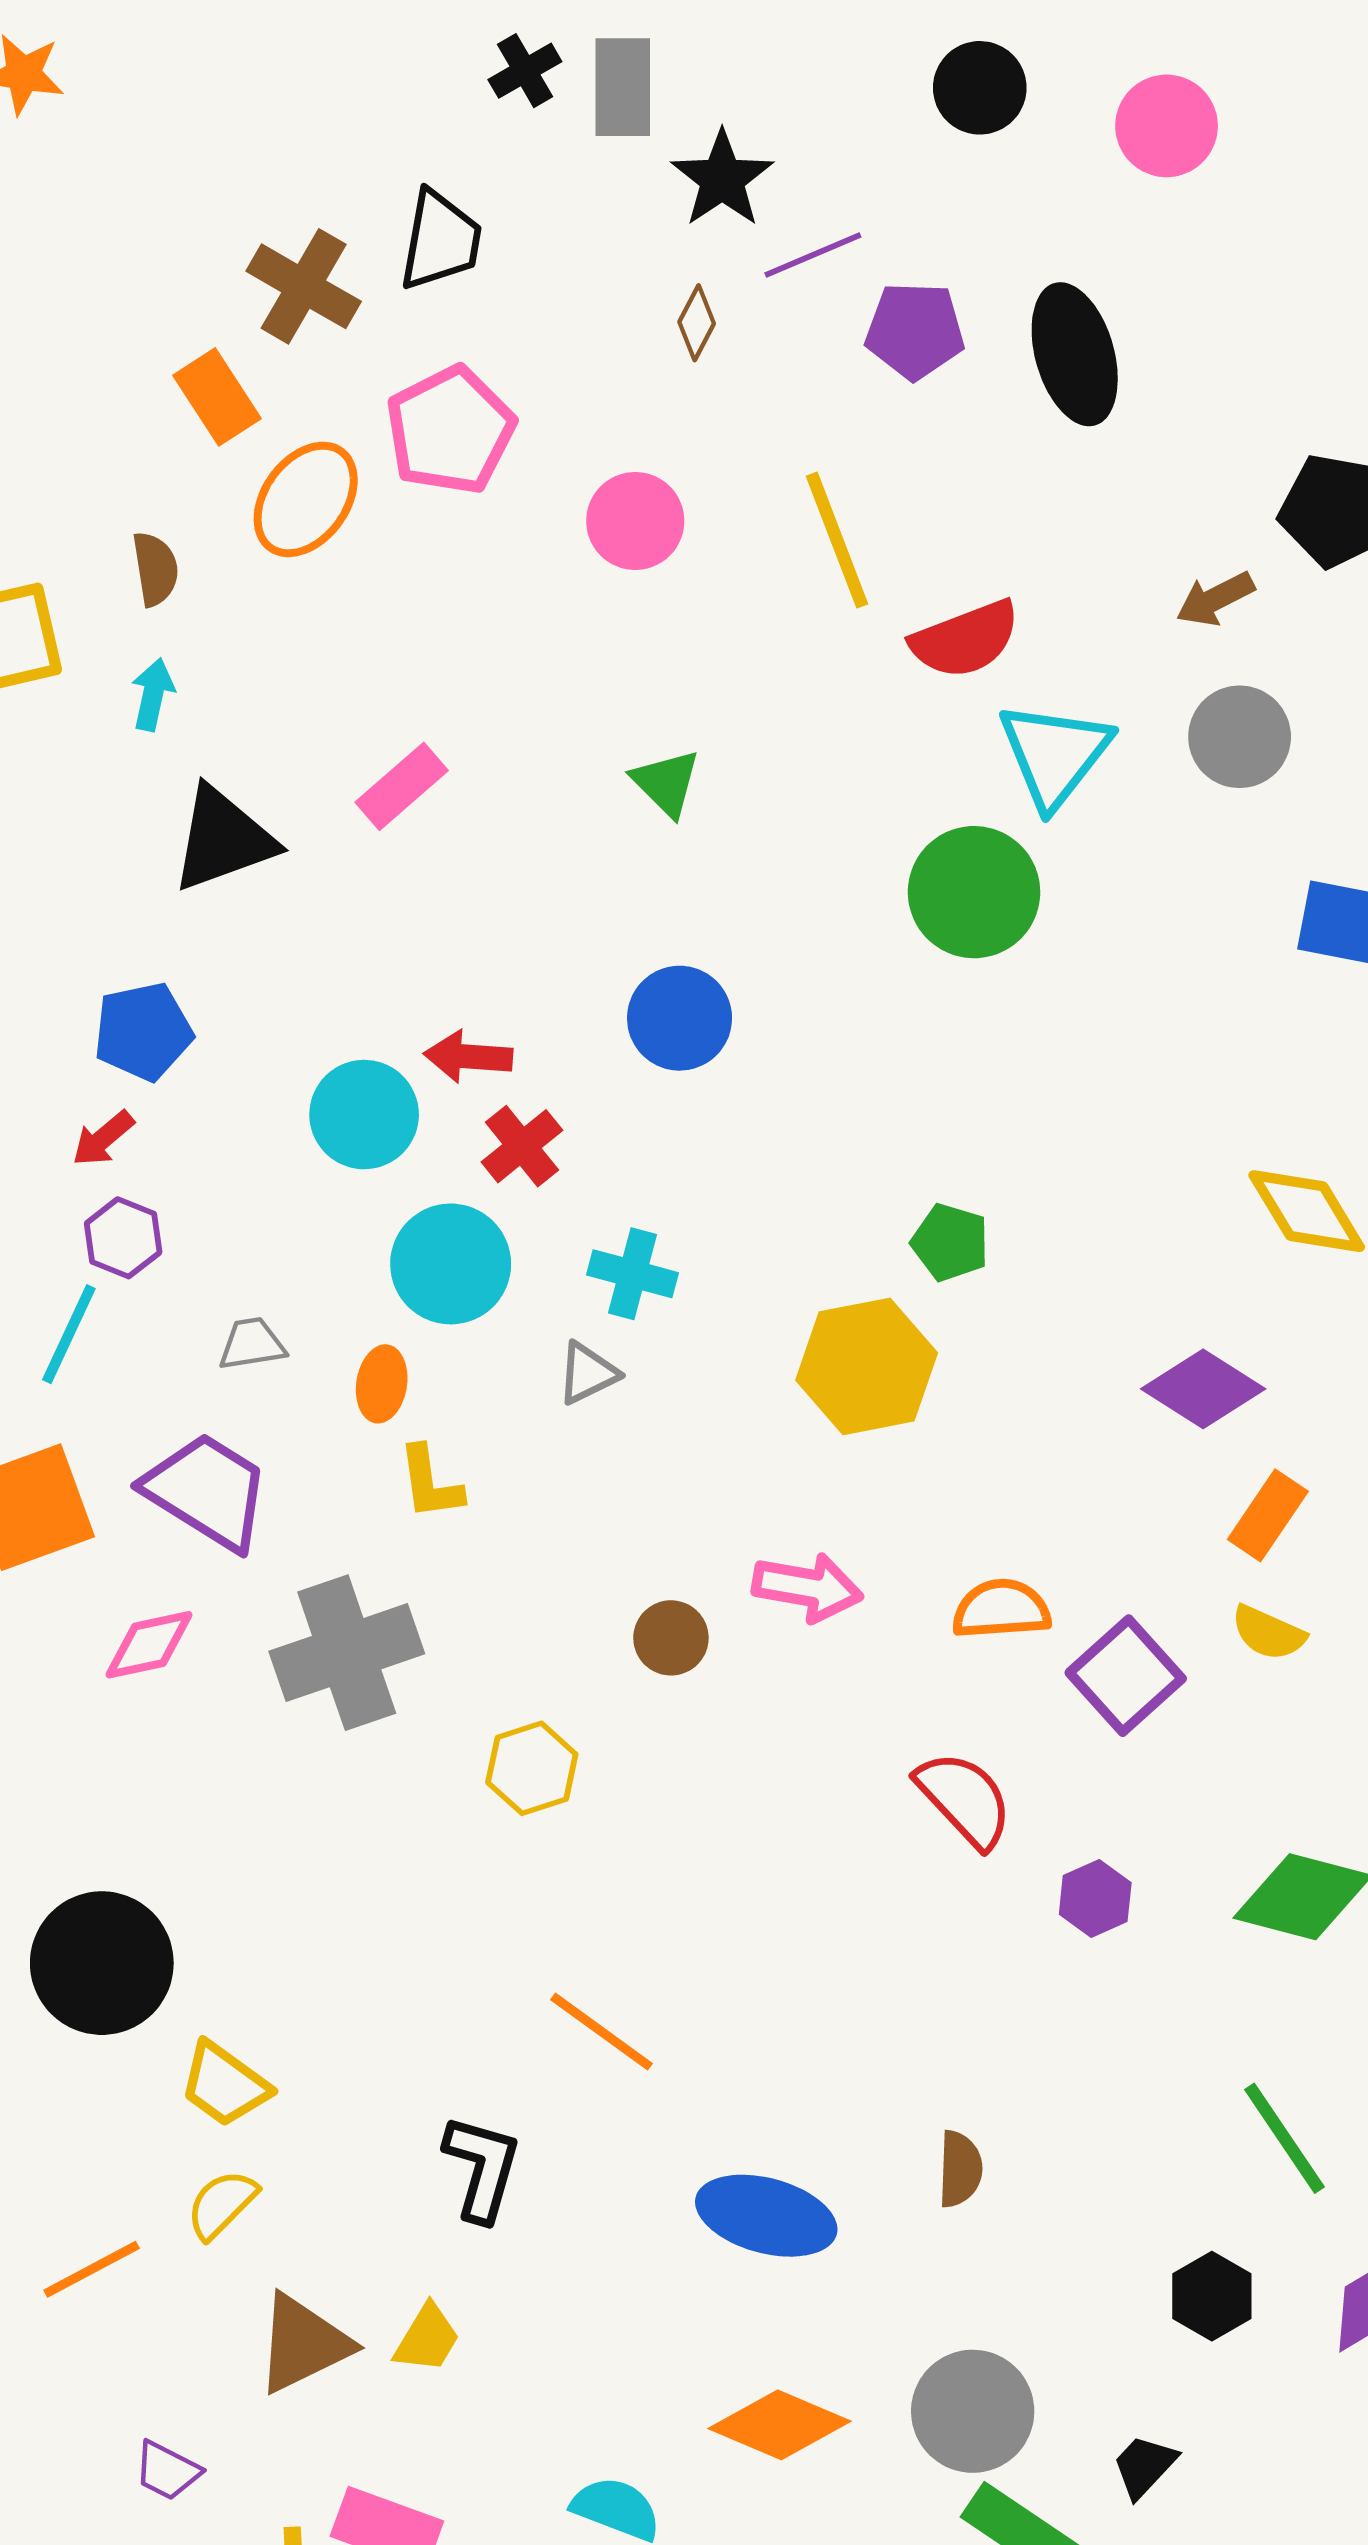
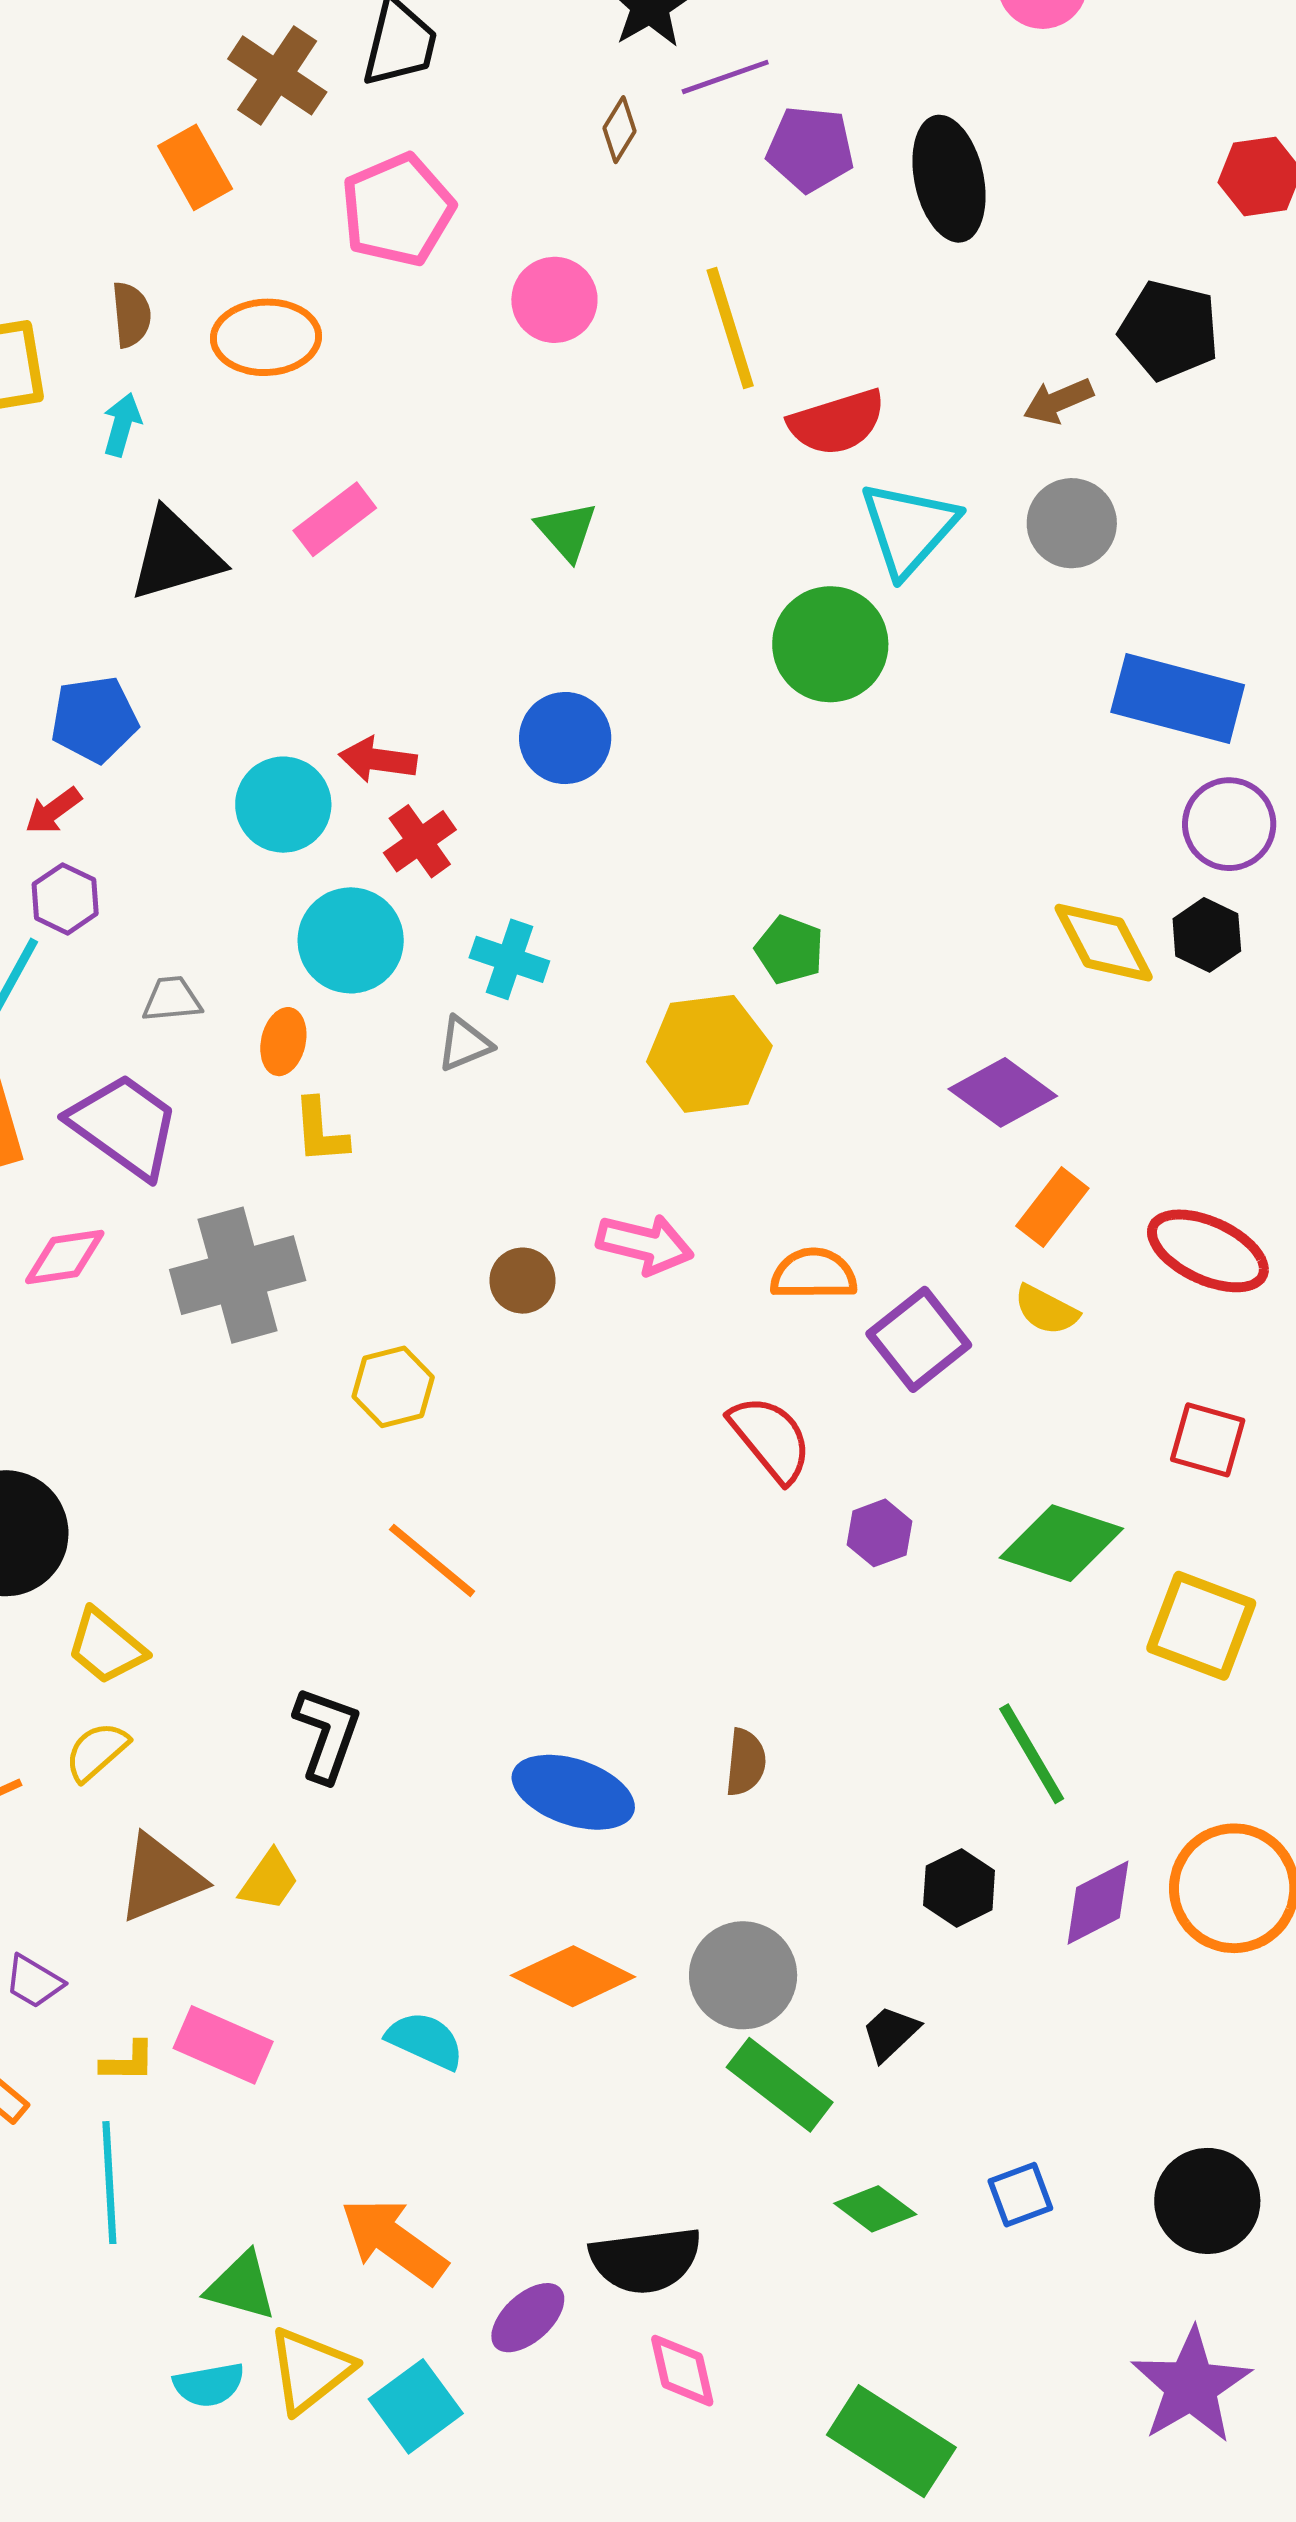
orange ellipse: (306, 499) -> (266, 337), moved, turned 48
orange line: (601, 2032) -> (432, 1560), moved

